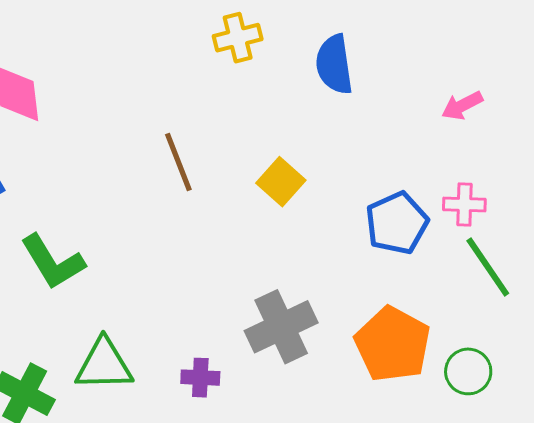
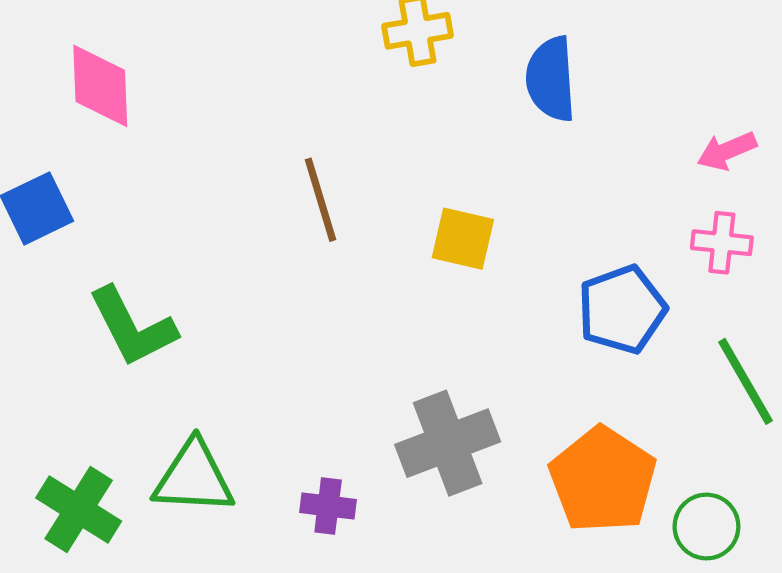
yellow square: (281, 182) -> (463, 239), turned -33
pink cross: (464, 205) -> (722, 243), moved

